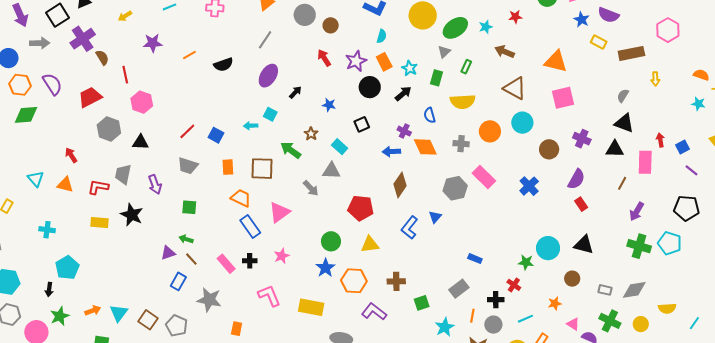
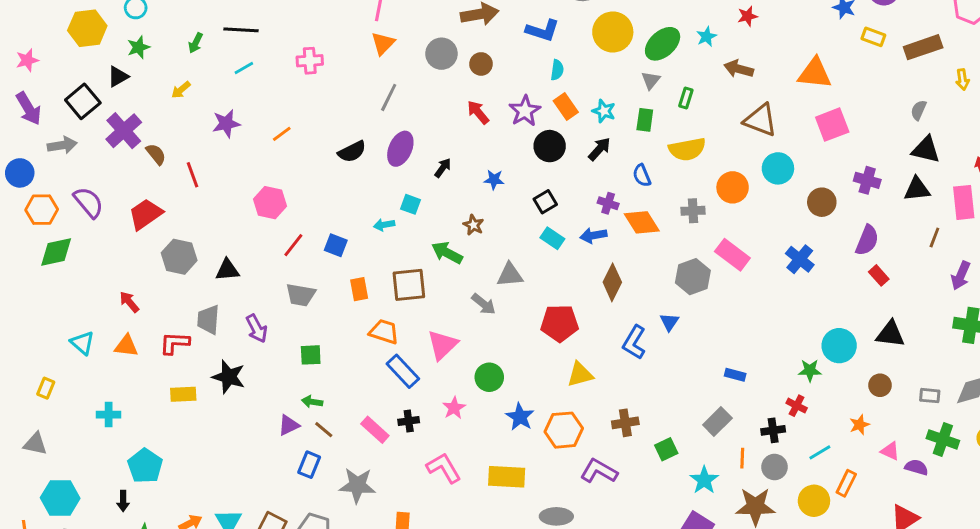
black semicircle: (223, 65) -> (352, 152), moved
pink hexagon: (142, 102) -> (270, 203), moved
cyan rectangle: (340, 147) -> (552, 238), moved
green circle: (331, 241) -> (489, 377), moved

